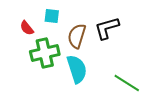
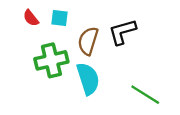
red semicircle: (27, 28) -> (31, 18), moved

